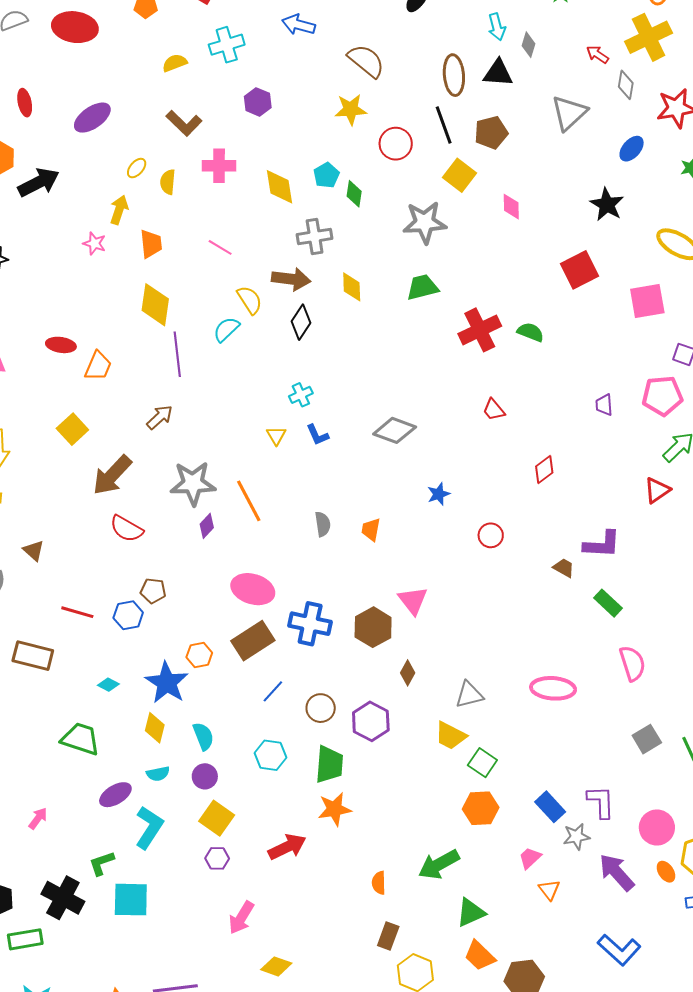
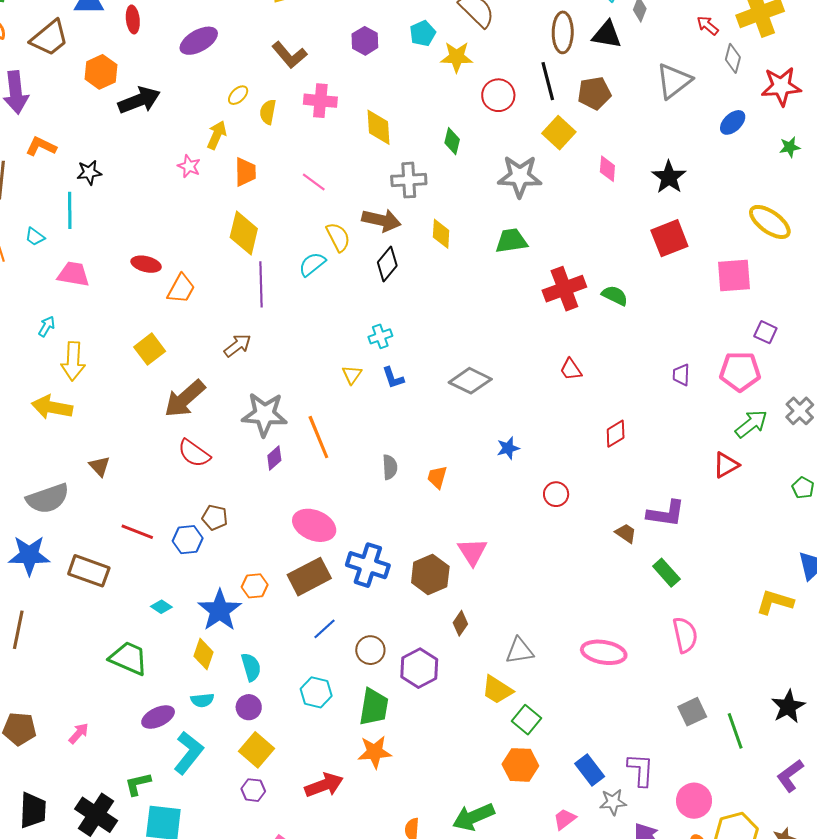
cyan pentagon: (326, 175) -> (423, 33), moved
black star: (607, 205) -> (669, 177), moved

